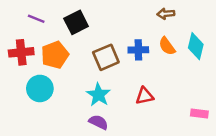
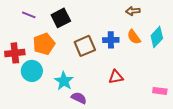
cyan diamond: (196, 46) -> (157, 37), turned 30
red cross: (21, 52) -> (15, 53), moved
cyan star: (98, 95) -> (64, 81), moved

